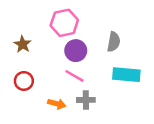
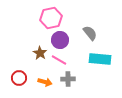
gray semicircle: (114, 42) -> (90, 33), turned -49
brown star: (23, 44) -> (40, 53), moved
red circle: (24, 81) -> (19, 78), moved

